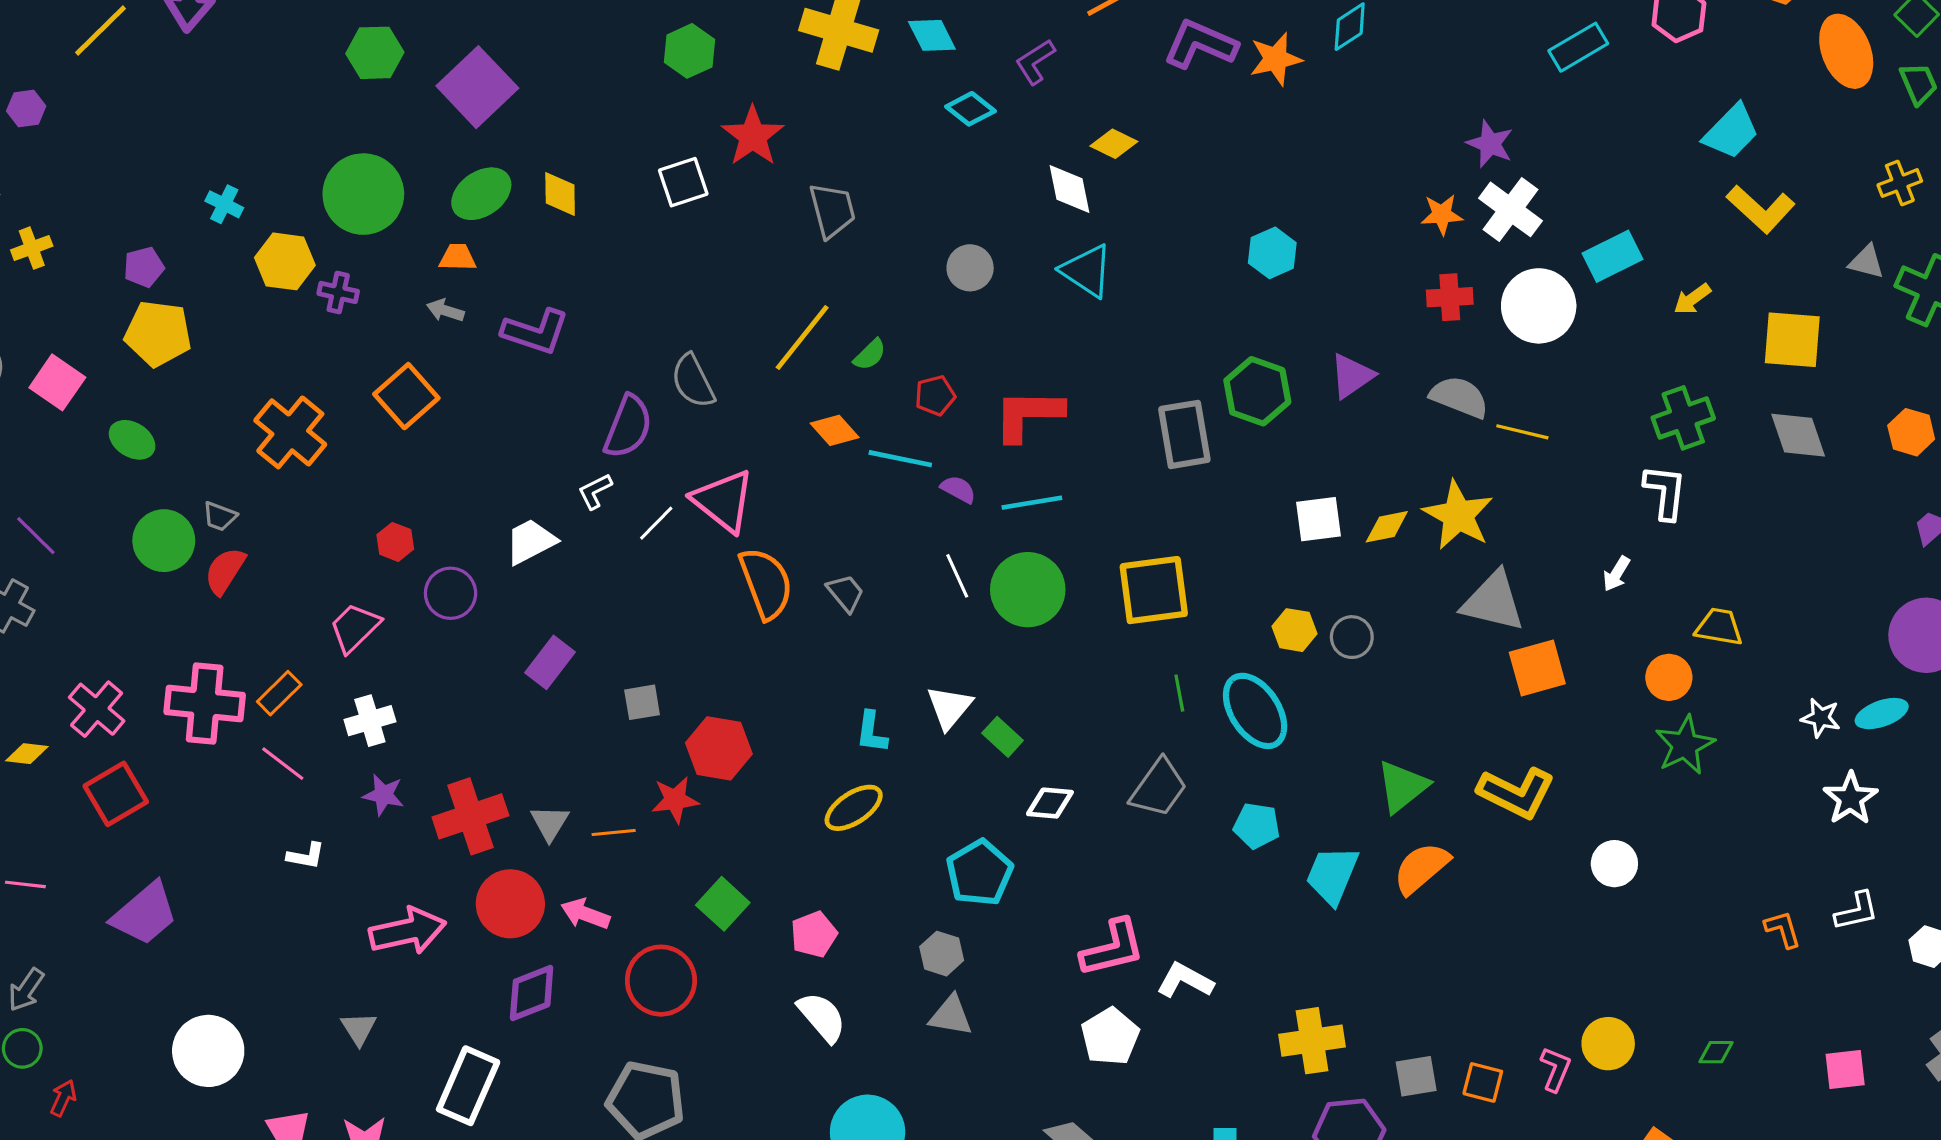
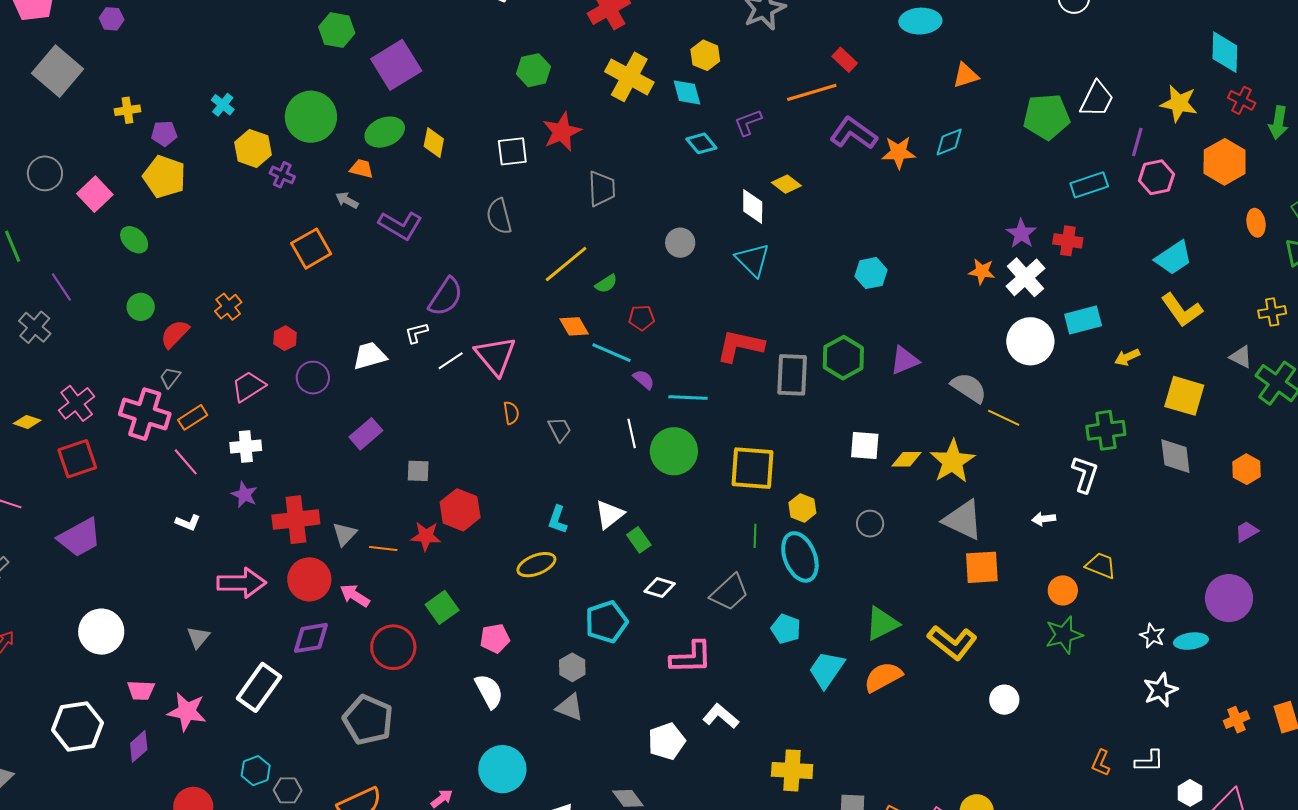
orange ellipse: (1846, 51) -> (1256, 223), size x0.6
yellow cross: (32, 248) -> (128, 110), moved
red cross: (1450, 297) -> (1068, 241), moved
gray semicircle: (693, 381) -> (499, 216), moved
red L-shape: (1028, 415) -> (740, 346), moved
orange cross: (290, 432) -> (228, 307), moved, size x0.6
gray trapezoid: (220, 516) -> (170, 378), moved, turned 95
green circle: (164, 541) -> (141, 307), size x0.7
white arrow: (1616, 574) -> (1044, 519), turned 40
orange semicircle: (766, 583) -> (511, 413), size x0.5
yellow hexagon: (1294, 630) -> (802, 508), moved
orange L-shape: (1783, 929) -> (1101, 763), turned -152
pink L-shape: (1113, 948) -> (691, 657), moved

